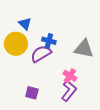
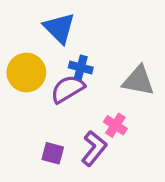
blue triangle: (25, 24) -> (59, 28), moved, size x1.5
purple L-shape: (69, 91) -> (94, 148), moved

